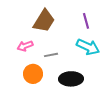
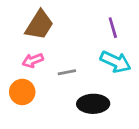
brown trapezoid: (44, 21) -> (39, 25), moved
orange circle: (33, 74) -> (22, 92), moved

